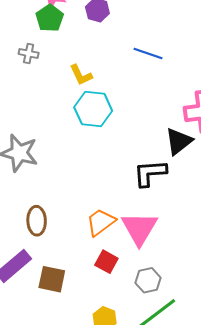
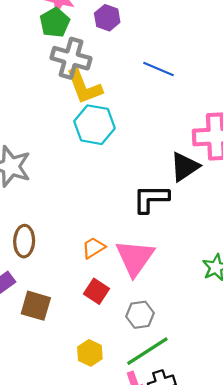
gray cross: (29, 53) -> (71, 58), moved, size x1.8
yellow L-shape: (81, 75) -> (84, 87), size x1.5
orange trapezoid: (101, 222) -> (93, 248), size x0.7

